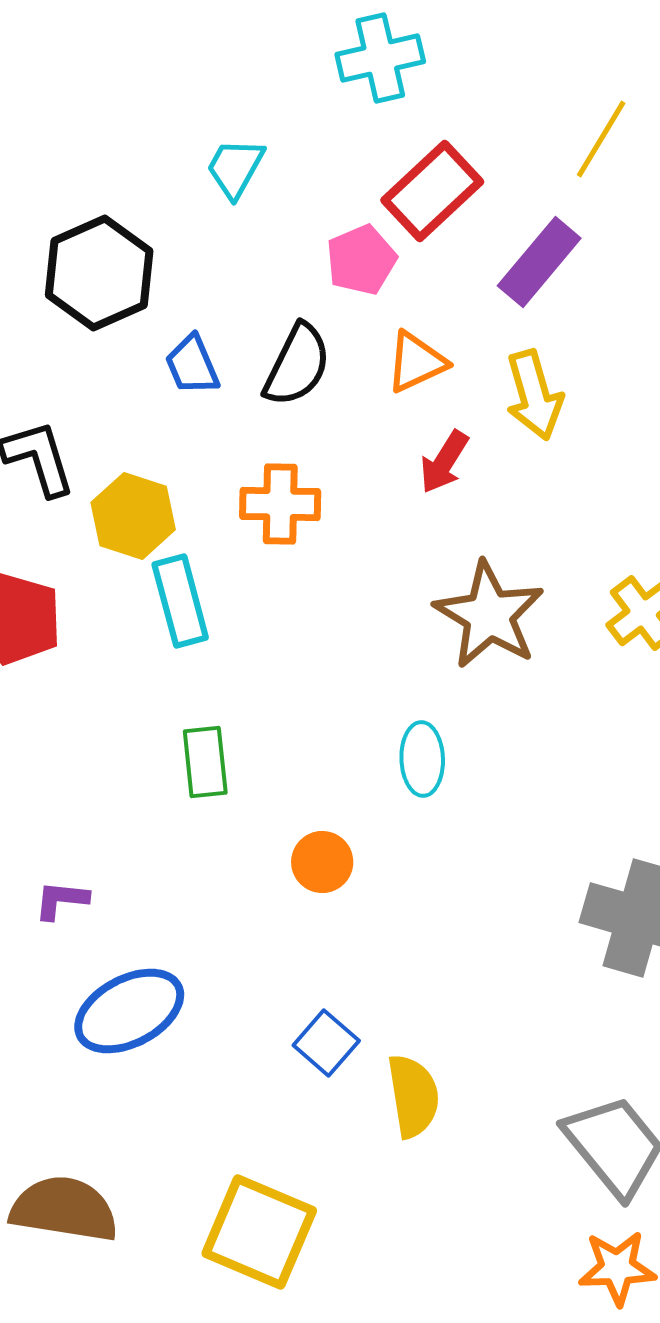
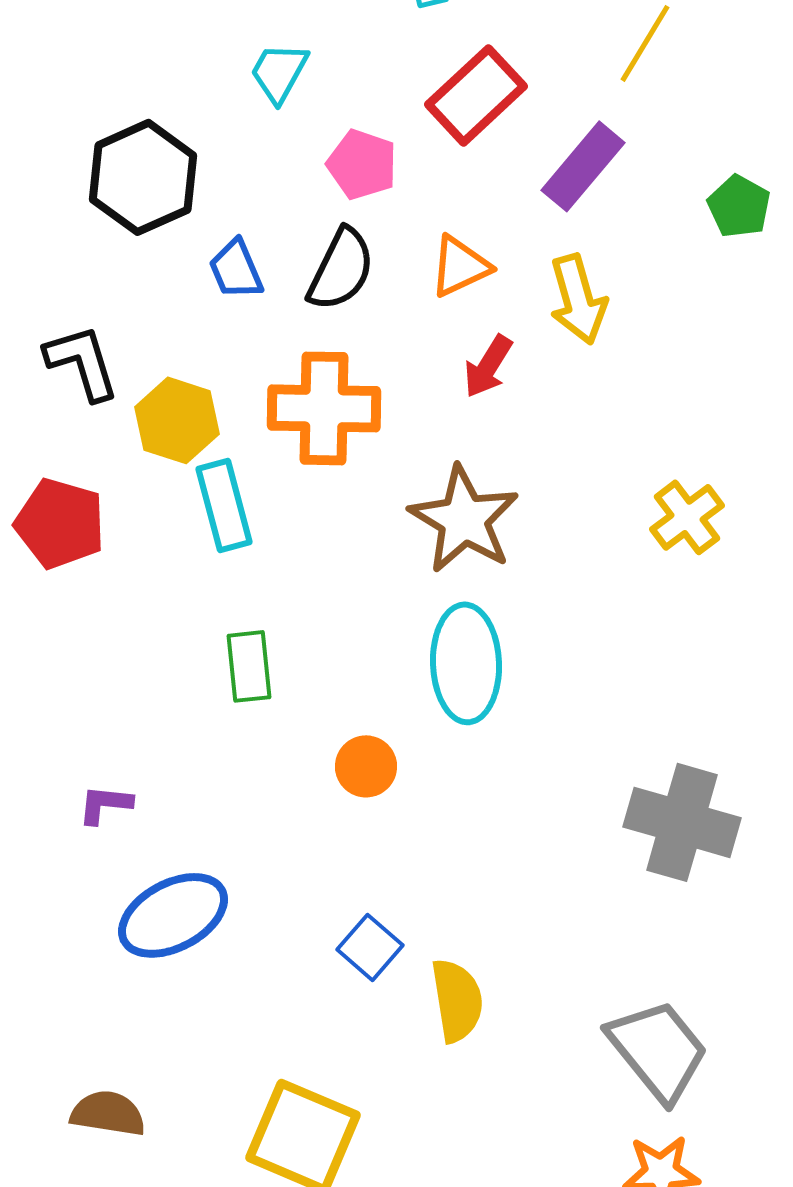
pink pentagon: (361, 260) -> (362, 164), moved, turned -30
orange cross: (280, 504) -> (324, 408), size x1.4
brown star: (489, 615) -> (464, 519), moved
cyan ellipse: (422, 759) -> (466, 663), size x1.6
brown semicircle: (64, 1209) -> (108, 1113), size x0.7

